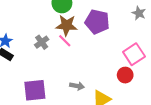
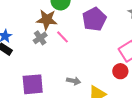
purple pentagon: (97, 22) -> (94, 19), turned 30
brown star: (67, 25) -> (47, 20), moved

